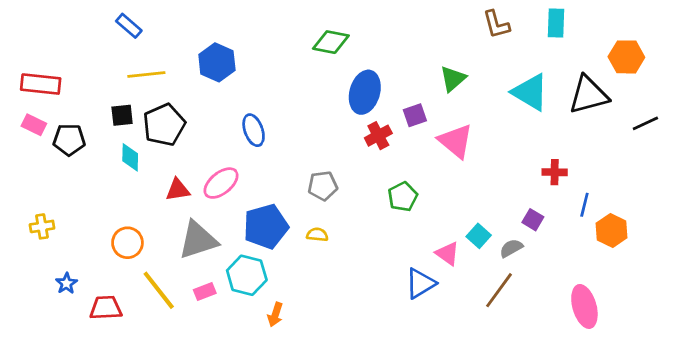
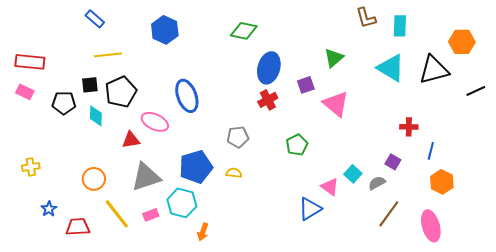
cyan rectangle: (556, 23) -> (400, 26), moved
blue hexagon: (217, 62) -> (165, 30), moved
blue ellipse: (254, 130) -> (187, 96), size x1.4
red cross: (378, 136) -> (268, 100), moved
black pentagon: (69, 140) -> (64, 103), moved
pink ellipse: (221, 183) -> (155, 122), moved, turned 64
orange hexagon: (612, 231) -> (442, 182), moved
brown line: (499, 290) -> (389, 214), moved

